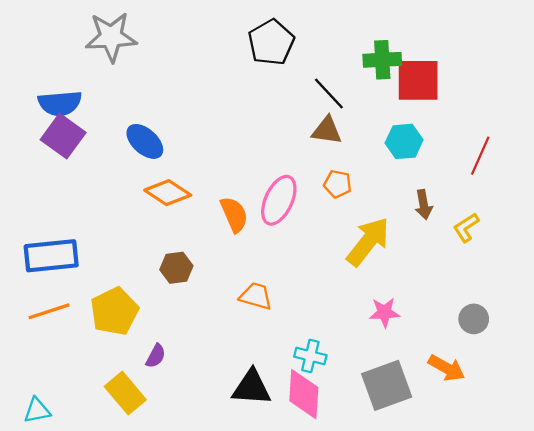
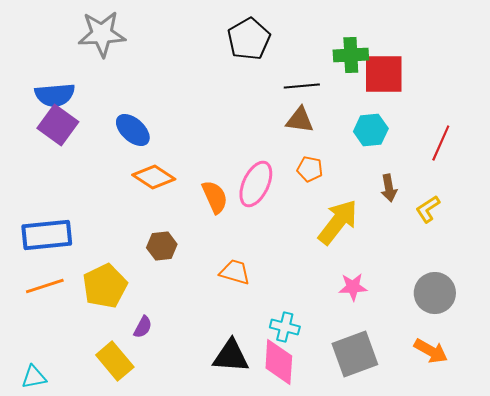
black line: (329, 94) -> (302, 86), turned -52
gray circle: (474, 319) -> (435, 293), size x1.5
orange arrow: (446, 368) -> (431, 351), moved

